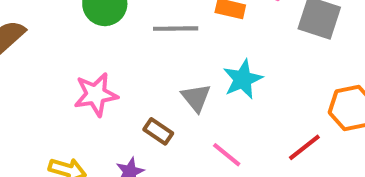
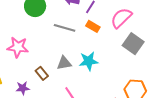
gray triangle: (196, 98) -> (64, 63), turned 42

